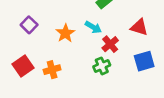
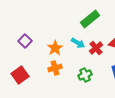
red cross: (110, 44) -> (96, 48), moved
orange cross: (52, 70) -> (55, 68), moved

